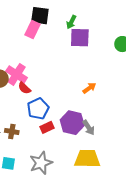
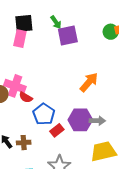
green arrow: (71, 22) -> (56, 22), turned -48
orange arrow: (89, 88) -> (89, 82), size x1.5
gray arrow: (89, 127) -> (97, 121), turned -42

